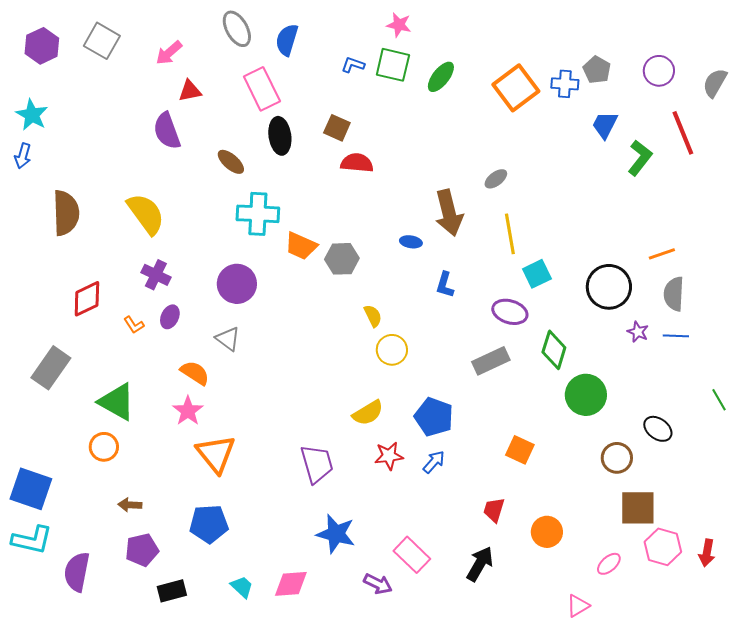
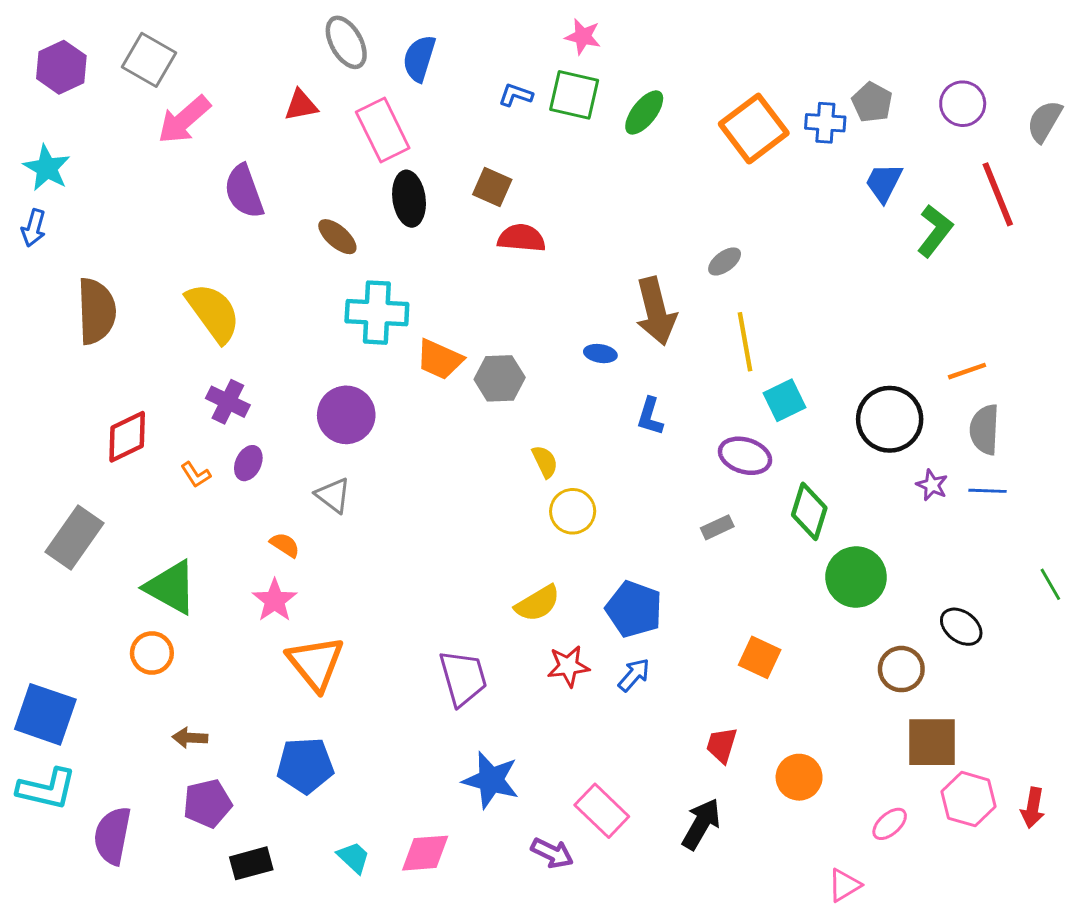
pink arrow: (169, 53) -> (184, 120), moved, size x1.4
red triangle: (190, 91) -> (301, 105), moved
gray rectangle: (491, 361) -> (717, 527), size x0.6
orange semicircle: (195, 373) -> (285, 545), size x0.7

